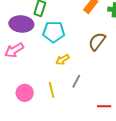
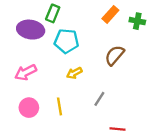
pink arrow: (14, 50) -> (26, 72), moved
gray line: (76, 81) -> (99, 99), moved

